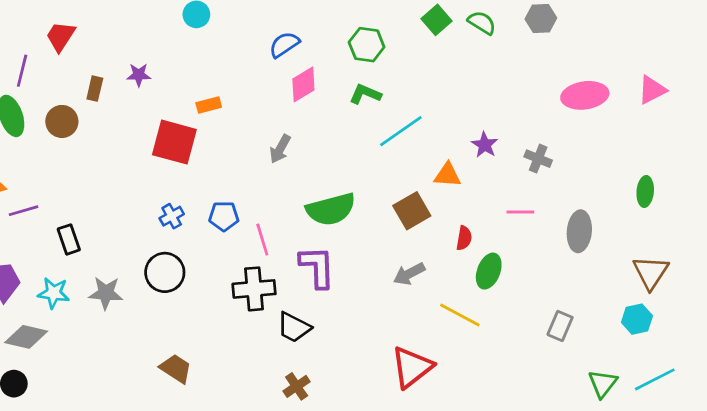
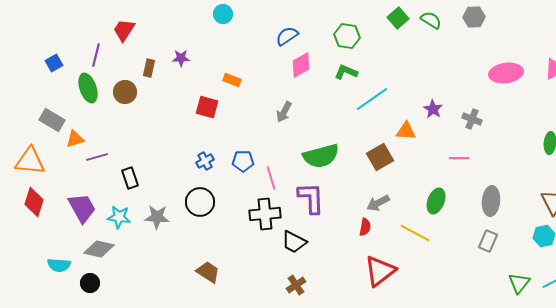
orange rectangle: (209, 105) -> (232, 80), turned 36
red square: (174, 142) -> (207, 107), size x0.7
gray ellipse: (579, 231) -> (491, 201), moved
red semicircle: (464, 238) -> (365, 227), moved

